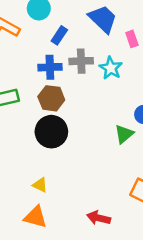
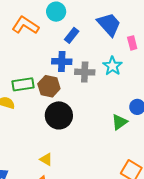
gray cross: (81, 61) -> (85, 72), moved
brown hexagon: (51, 98) -> (49, 86), moved

